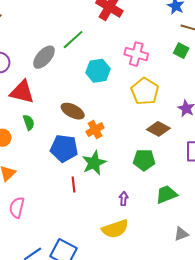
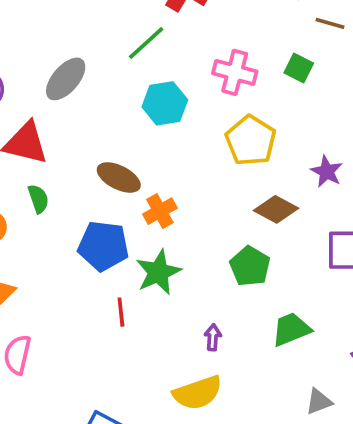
green line: (73, 40) -> (146, 43), moved
green square: (181, 51) -> (299, 68), moved
green pentagon: (144, 160) -> (250, 266), turned 30

